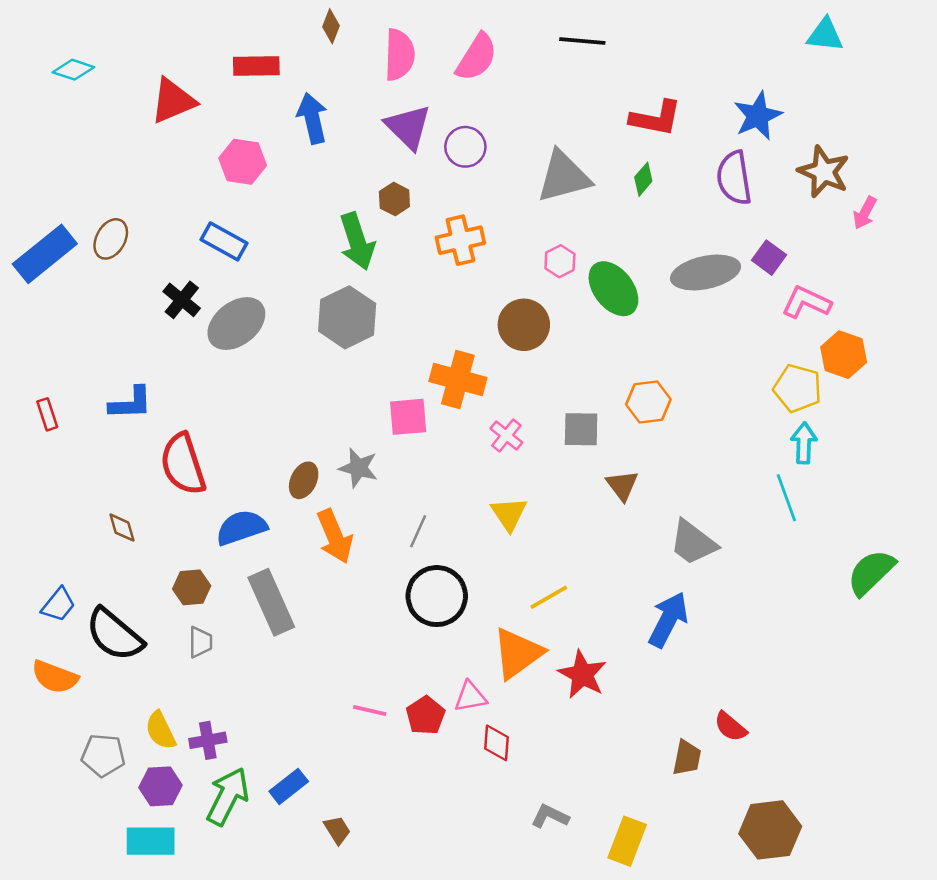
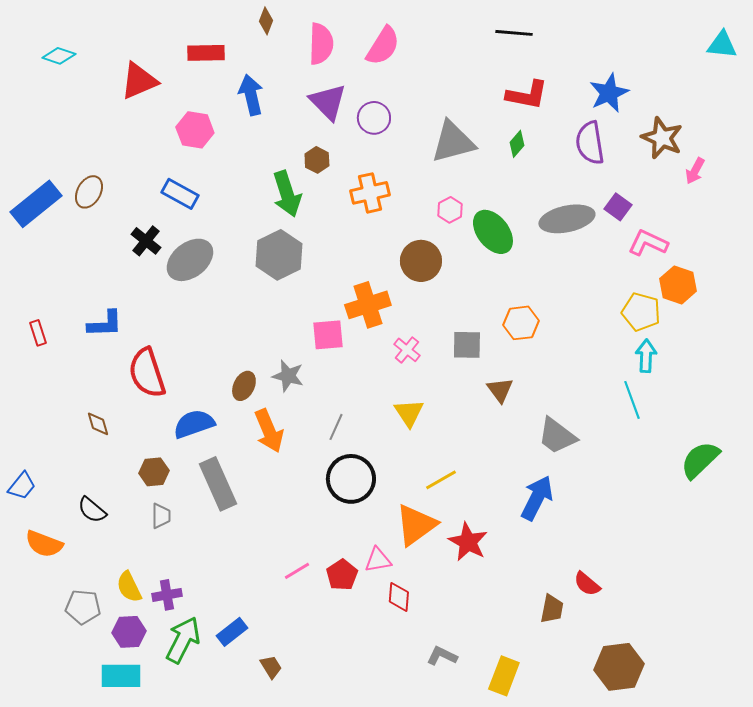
cyan triangle: (825, 35) -> (722, 45), moved
black line: (582, 41) -> (514, 33), moved
orange cross: (458, 380) -> (368, 305), turned -33
blue trapezoid: (58, 605) -> (22, 486), moved
black semicircle: (114, 635) -> (92, 510), size x0.6
pink line: (370, 710) -> (297, 571), turned -44

